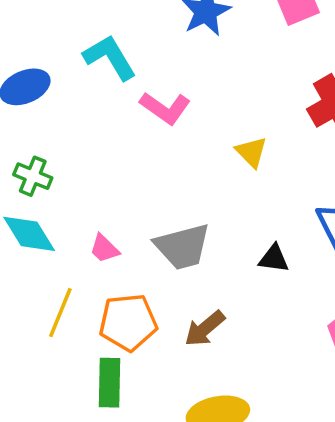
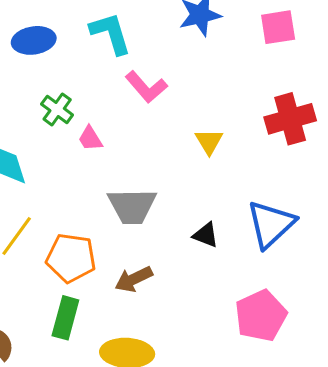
green cross: (33, 176) -> (57, 109), moved
pink trapezoid: (104, 249) -> (90, 139), moved
green rectangle: (110, 383) -> (65, 318), moved

